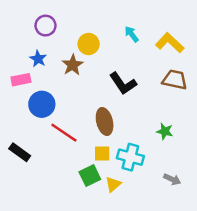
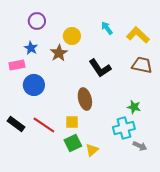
red line: (64, 133) -> (44, 125), moved
yellow square: (102, 153) -> (72, 122), moved
cyan cross: (130, 157) -> (124, 128), moved, turned -30

